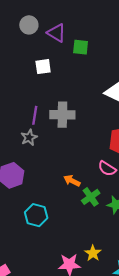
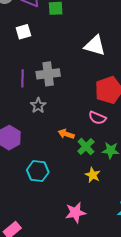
gray star: (29, 137) -> (38, 105), moved
yellow star: (93, 253) -> (93, 175), moved

